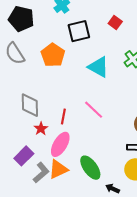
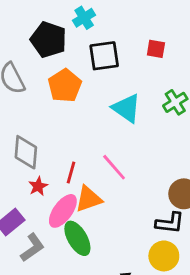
black pentagon: (21, 19) -> (49, 40), moved
red square: (115, 22) -> (156, 49), turned -32
green ellipse: (90, 168) -> (77, 238), moved
orange triangle: (58, 169) -> (89, 199), moved

